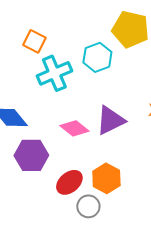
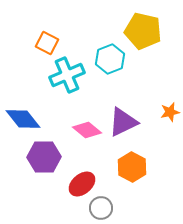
orange hexagon: (106, 178) -> (132, 167), moved

